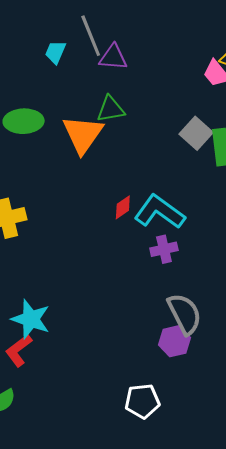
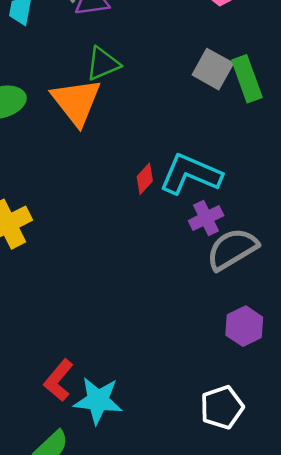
gray semicircle: (184, 314) -> (232, 249), moved, turned -81
cyan star: (31, 319) -> (98, 400), moved

